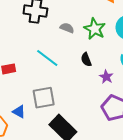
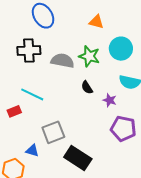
gray semicircle: (67, 28) -> (62, 61), size x1.6
cyan line: (47, 58) -> (32, 94), moved

